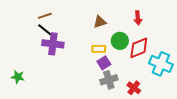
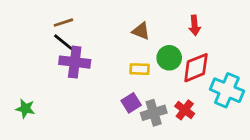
brown triangle: (100, 22) -> (141, 31), turned 40
purple square: (104, 63) -> (131, 103), moved
red cross: (134, 88) -> (185, 110), moved

